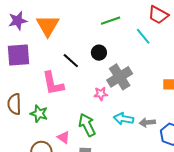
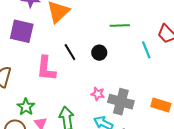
gray cross: (120, 77) -> (121, 102), moved, turned 30
pink star: (101, 94) -> (98, 94), moved
green star: (39, 114) -> (26, 107), moved

